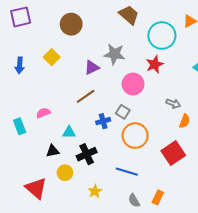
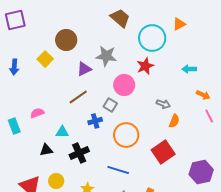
brown circle: (71, 24) -> (66, 40), moved
gray square: (123, 112) -> (110, 105), moved
yellow circle: (65, 173) -> (56, 181), moved

